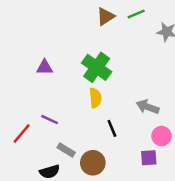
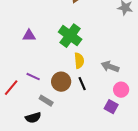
yellow semicircle: (95, 98) -> (79, 61), moved
purple square: (149, 158) -> (111, 107), turned 32
brown circle: (93, 163) -> (61, 82), moved

